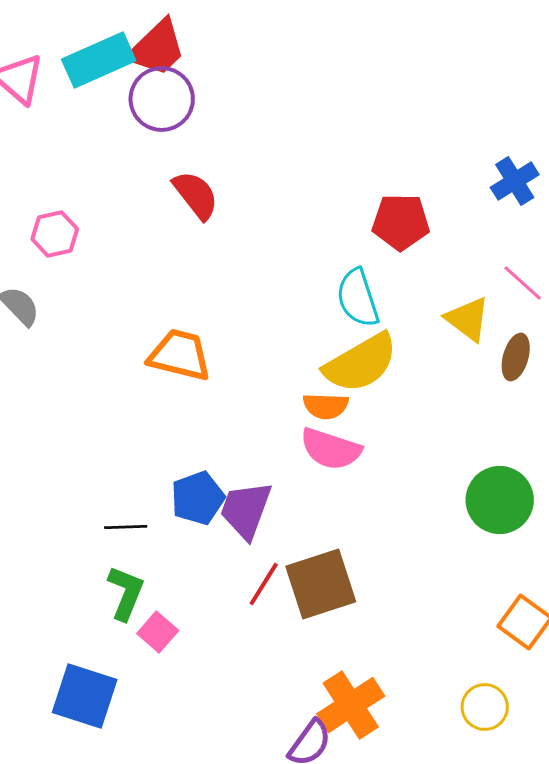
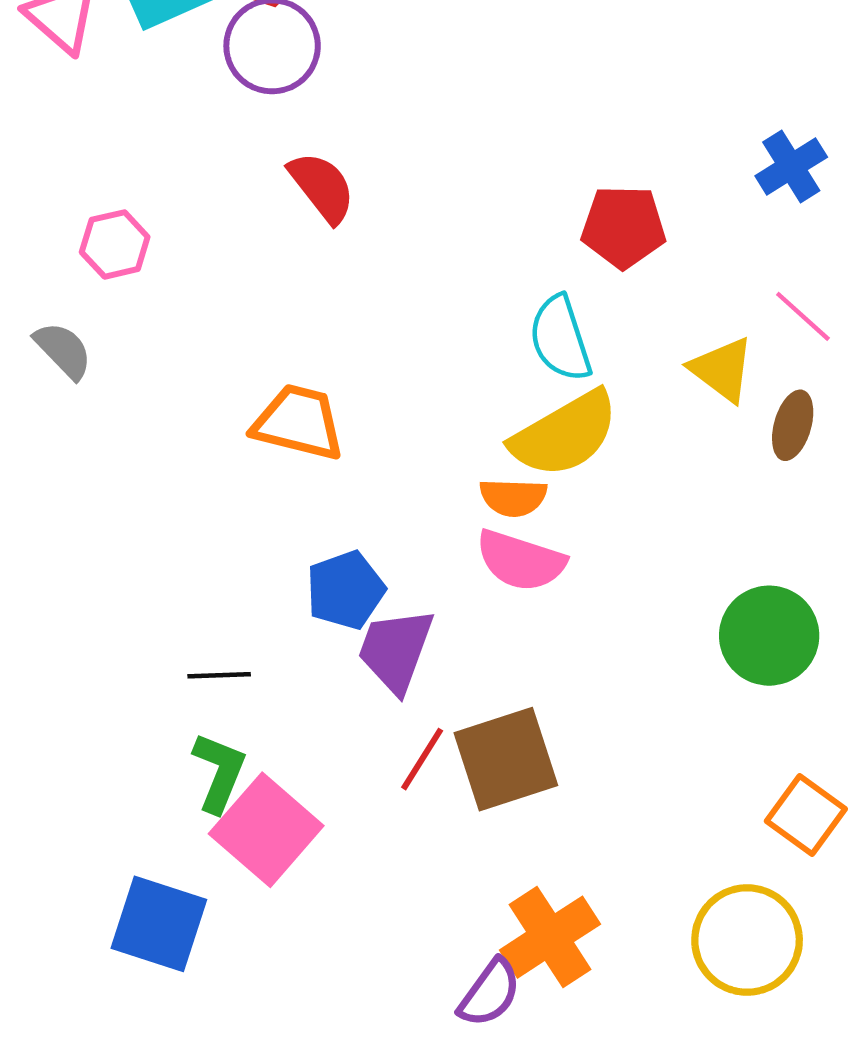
blue pentagon: (198, 498) -> (346, 590), moved
pink square: (158, 632) -> (266, 830), size x1.8
yellow circle: (485, 707) -> (747, 940), size x1.6

